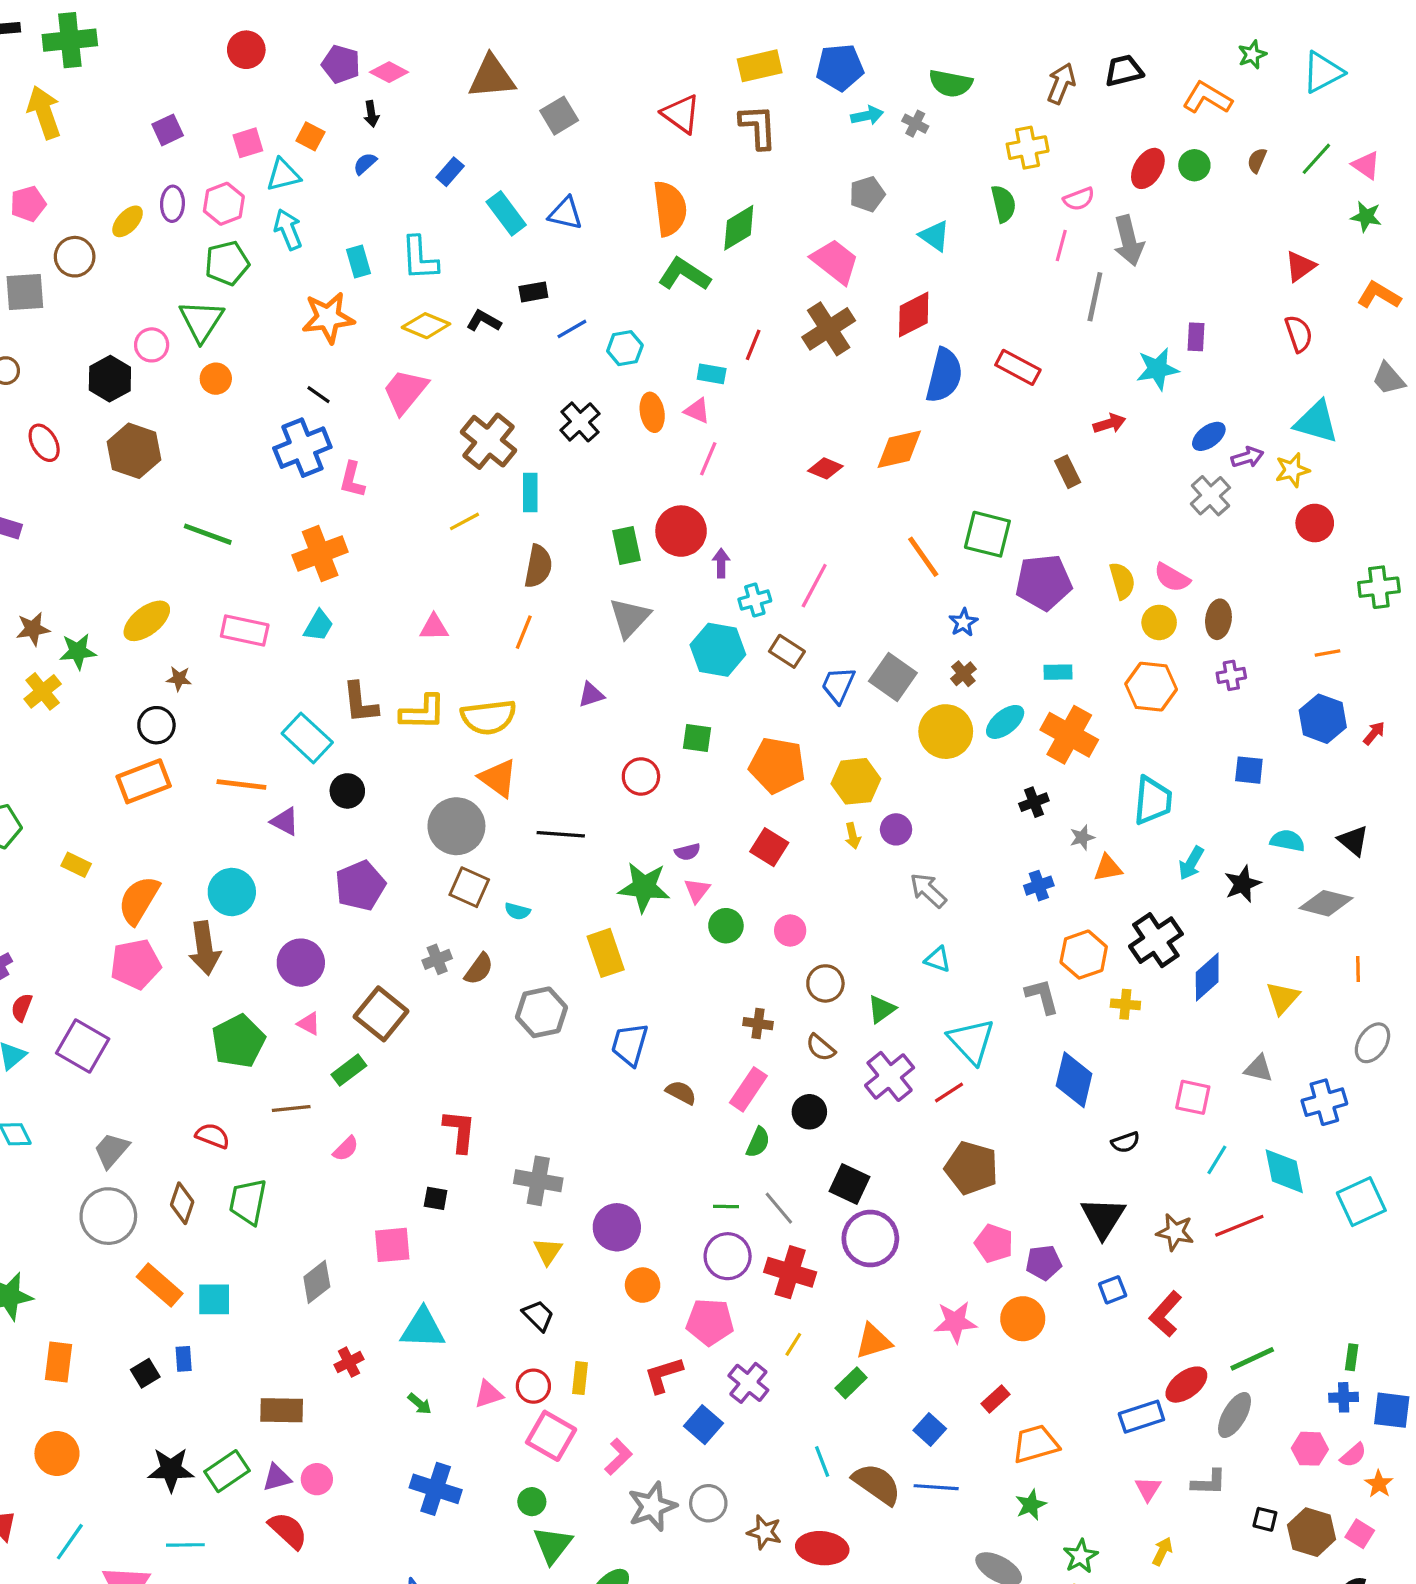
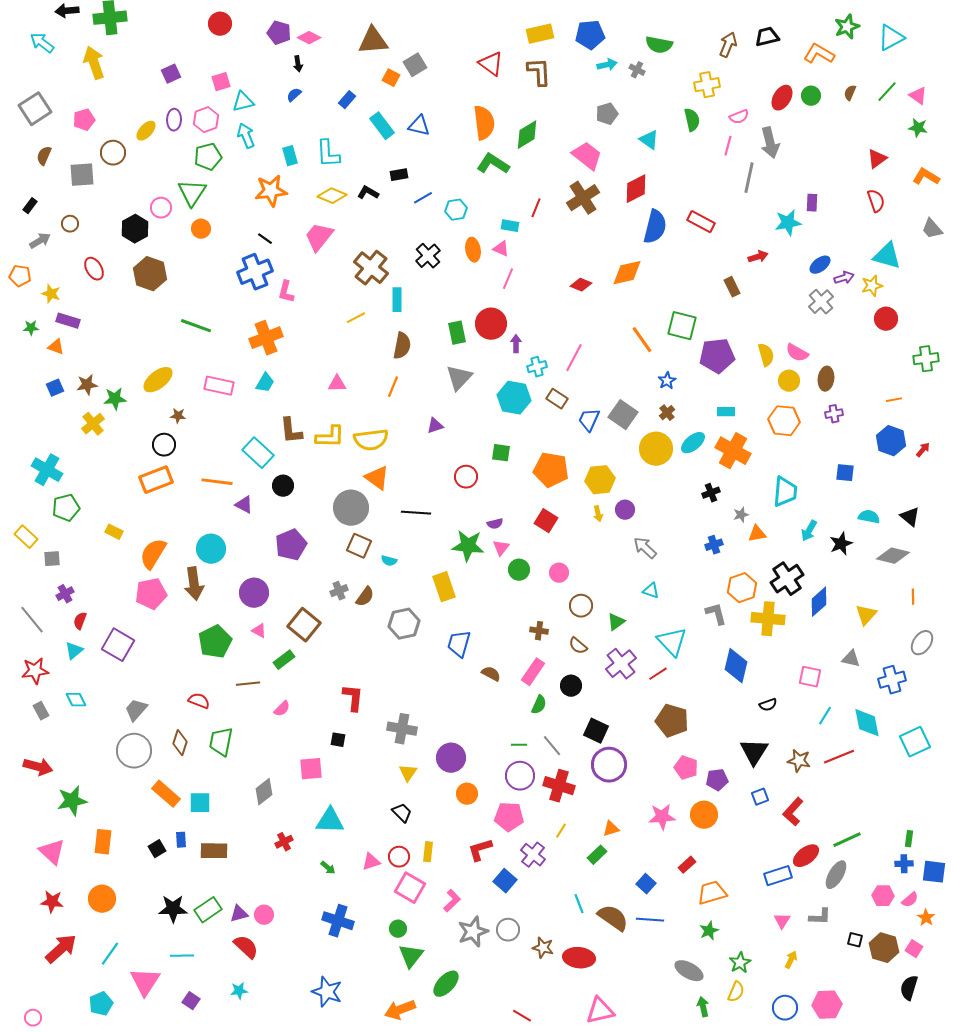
green star: (1252, 55) -> (847, 27), size x1.4
orange square: (310, 136) -> (391, 78), moved
yellow cross: (1125, 1004) -> (768, 619), size x1.8
orange triangle: (874, 1341) -> (611, 829), size x0.7
brown rectangle: (282, 1410) -> (214, 851), moved

